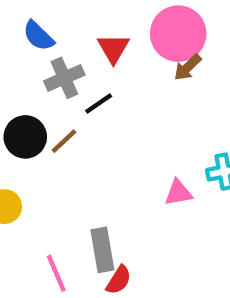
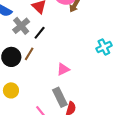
pink triangle: (178, 193) -> (63, 69), moved

